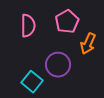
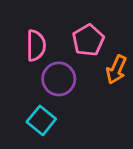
purple circle: (58, 65) -> (59, 79), moved

